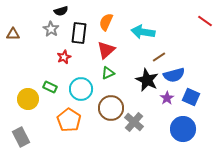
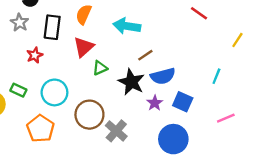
green triangle: (108, 73) -> (100, 68), moved

